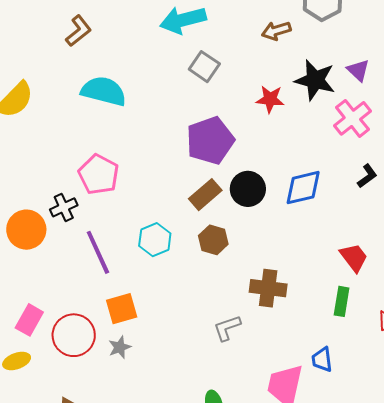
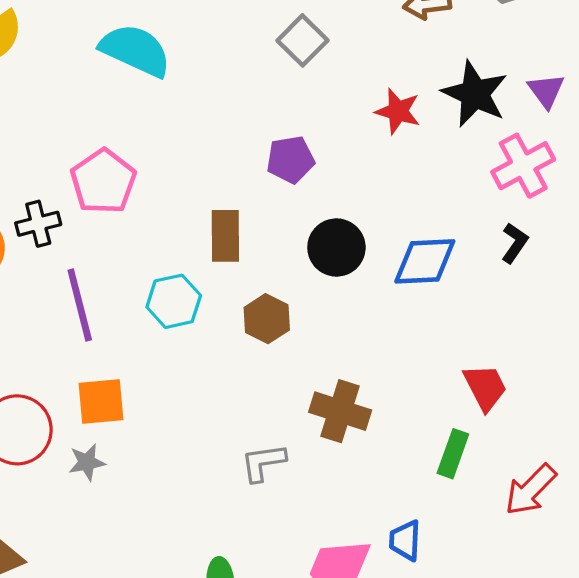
purple pentagon: (210, 140) -> (290, 160), size x0.6
black L-shape: (367, 176) -> (515, 243), moved, turned -30
brown rectangle: (205, 195) -> (225, 236), moved, turned -60

